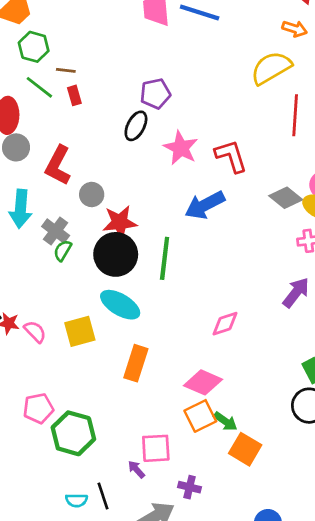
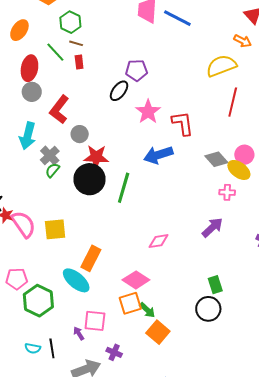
green hexagon: (34, 47) -> (70, 22), moved
cyan ellipse: (120, 305) -> (76, 280), moved
pink semicircle: (35, 332) -> (23, 224), size x1.6

